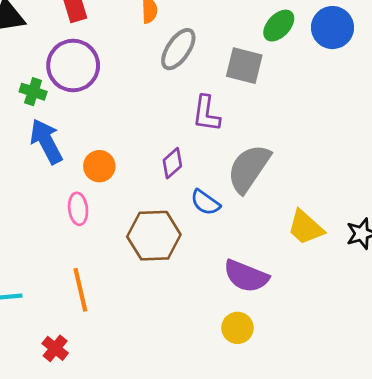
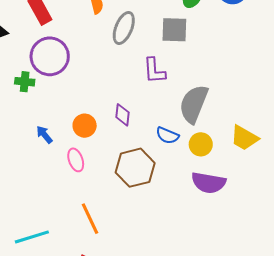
blue arrow: (46, 141) -> (44, 135), moved, size x0.6
purple diamond: (172, 163) -> (122, 115), moved, turned -30
yellow circle: (237, 328) -> (201, 144), moved

